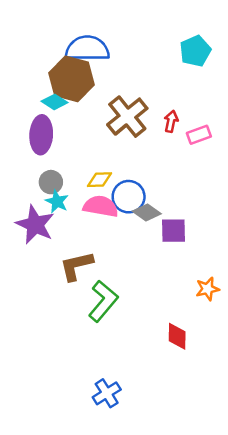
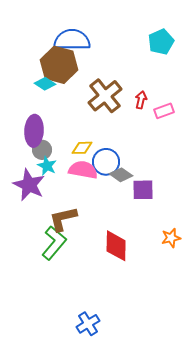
purple ellipse: (41, 135) -> (34, 131), moved
green L-shape: (103, 301) -> (54, 243), moved
red diamond: (177, 336) -> (116, 246), moved, size x1.4

